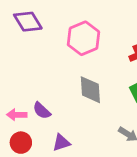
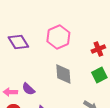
purple diamond: (28, 22) -> (18, 42), moved

